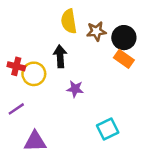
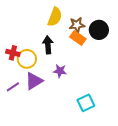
yellow semicircle: (69, 21) -> (55, 17), turned -150
orange rectangle: (124, 59) -> (78, 38), moved
purple triangle: (35, 141) -> (34, 81), moved, turned -30

